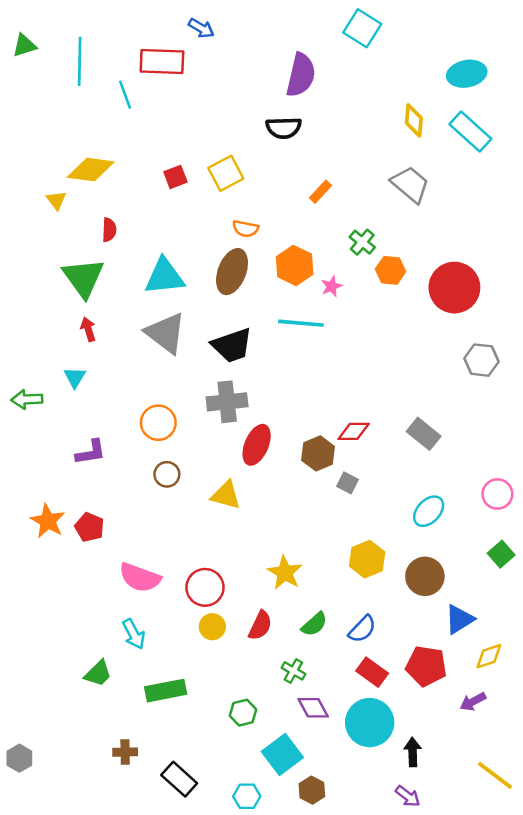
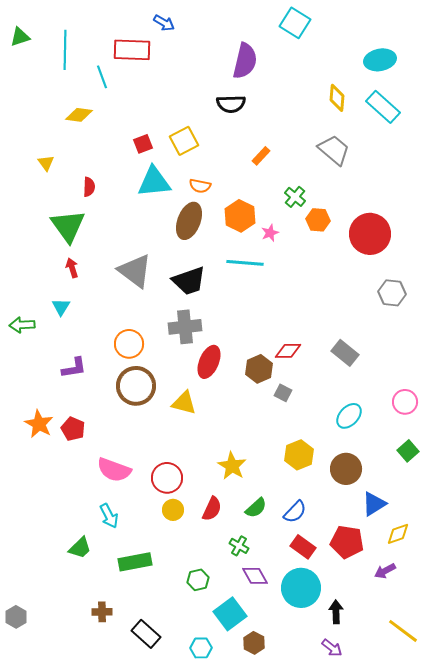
yellow diamond: (91, 170) -> (79, 115), moved, size x0.7
cyan triangle: (164, 276) -> (154, 182), moved
brown circle: (167, 474) -> (136, 386), size x1.8

